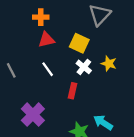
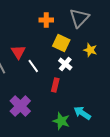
orange cross: (41, 17) -> (46, 20), moved
red triangle: (46, 40) -> (18, 52), moved, turned -49
yellow star: (109, 64) -> (90, 50), moved

